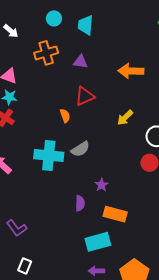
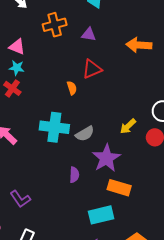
yellow arrow: (125, 118) -> (128, 126), moved
gray semicircle: (80, 149) -> (85, 134), moved
purple star: (102, 185) -> (106, 158), size x2.0
purple semicircle: (80, 203) -> (74, 175), moved

